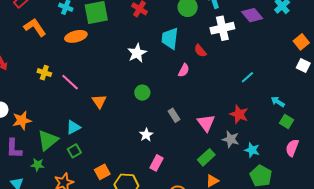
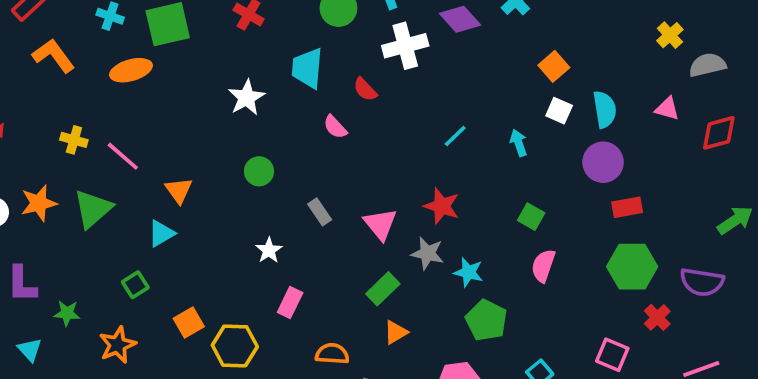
pink semicircle: (184, 70) -> (335, 127), turned 112
cyan arrow: (278, 102) -> (519, 143), moved, turned 40
orange star: (22, 120) -> (39, 203), moved
cyan triangle: (73, 127) -> (161, 233), moved
green triangle: (48, 140) -> (93, 209), moved

